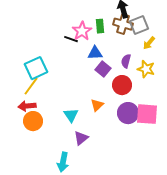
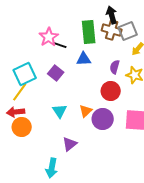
green rectangle: (100, 26) -> (89, 32), size x1.6
pink star: (82, 31) -> (49, 37), moved
purple square: (103, 69) -> (56, 73), moved
purple circle: (128, 113) -> (103, 119), moved
cyan triangle: (71, 115) -> (60, 111), moved

